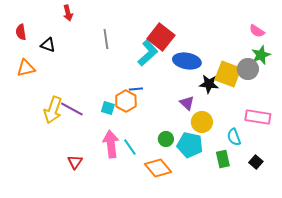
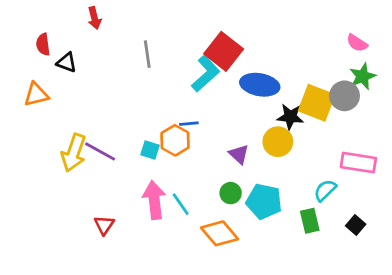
red semicircle: (21, 32) -> (43, 44), moved
purple triangle: (187, 103) -> (239, 154), moved
yellow circle: (202, 122) -> (278, 142), moved
cyan semicircle: (234, 137) -> (325, 190), turned 66

